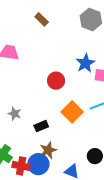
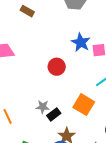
orange square: (72, 112) -> (84, 105), moved
gray star: (15, 114) -> (43, 107), moved

